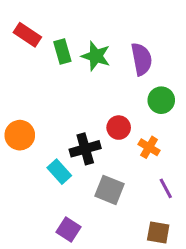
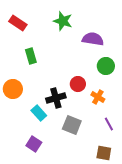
green rectangle: (62, 51) -> (31, 56), moved
green star: (96, 56) -> (63, 21), moved
purple semicircle: (141, 59) -> (93, 39), turned -70
purple square: (68, 229) -> (34, 144), moved

